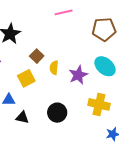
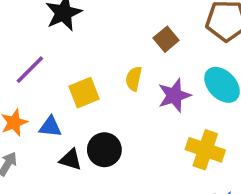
brown square: (37, 56) -> (166, 39), moved
black circle: (57, 113) -> (104, 150), moved

